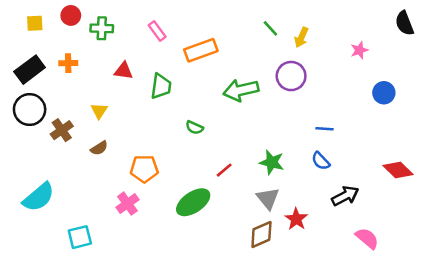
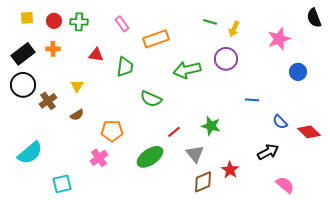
red circle: (71, 15) -> (54, 21), moved
green line: (270, 28) -> (210, 22), turned -32
pink star: (359, 50) -> (279, 39), size x1.6
green semicircle: (194, 128) -> (151, 99), size x1.5
blue semicircle: (321, 161) -> (280, 122), moved
gray triangle: (268, 198) -> (195, 154), moved

